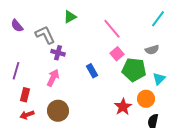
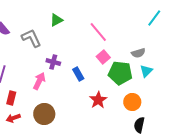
cyan line: (158, 19) -> (154, 18), moved
purple cross: (58, 53) -> (53, 62), moved
cyan triangle: (159, 79) -> (146, 71), moved
red star: (123, 107) -> (98, 100), moved

